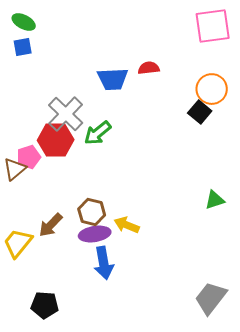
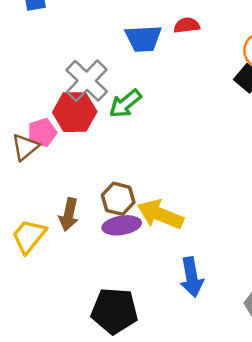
brown arrow: (51, 225) -> (69, 214), turned -32
yellow arrow: (127, 225) -> (160, 214), size x1.5
blue arrow: (104, 263) -> (192, 277), moved
black pentagon: (45, 305) -> (114, 311), moved, size x1.4

